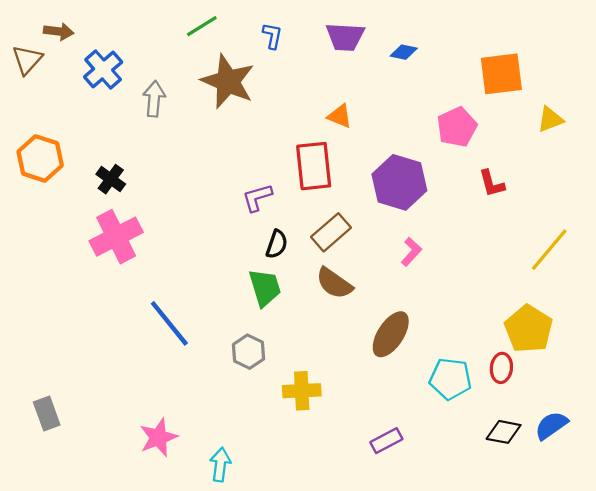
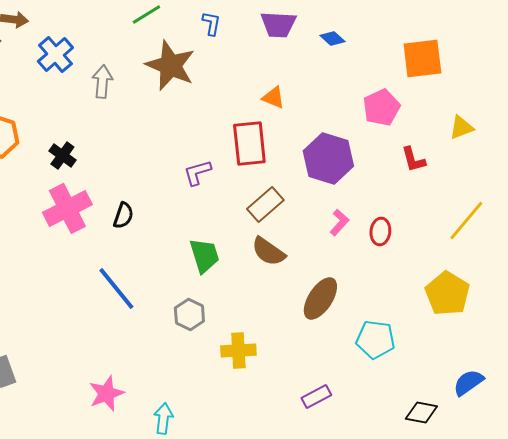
blue diamond: (404, 52) -> (332, 38), turned 30
yellow triangle: (550, 119) -> (461, 127), moved
black semicircle: (277, 244) -> (123, 215), moved
red ellipse: (501, 368) -> (380, 231), moved
black diamond: (504, 432) -> (421, 412), moved

